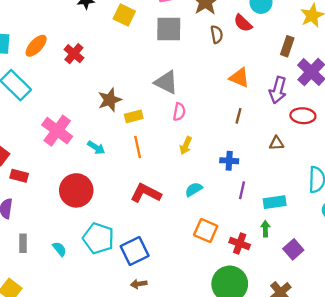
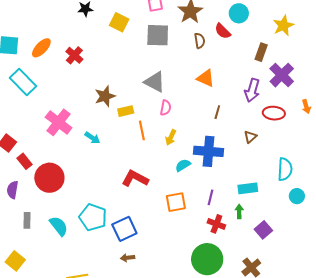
orange triangle: (239, 78) -> (206, 78), moved
brown triangle: (276, 143) -> (250, 137), turned -40
orange line: (138, 147) -> (142, 130), moved
blue cross: (229, 161) -> (209, 151), size x1.8
red rectangle: (19, 176) -> (25, 161), turned 35
cyan semicircle: (194, 189) -> (183, 165), moved
red circle: (76, 190) -> (49, 178), moved
purple line: (242, 190) -> (211, 197), moved
orange square: (206, 231) -> (176, 202), moved, turned -35
cyan semicircle: (59, 249) -> (59, 226), size x1.5

